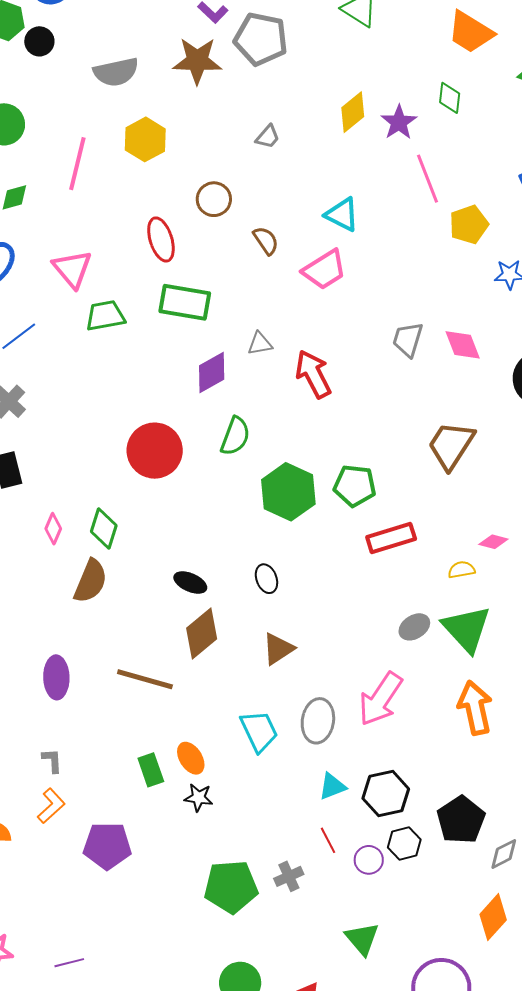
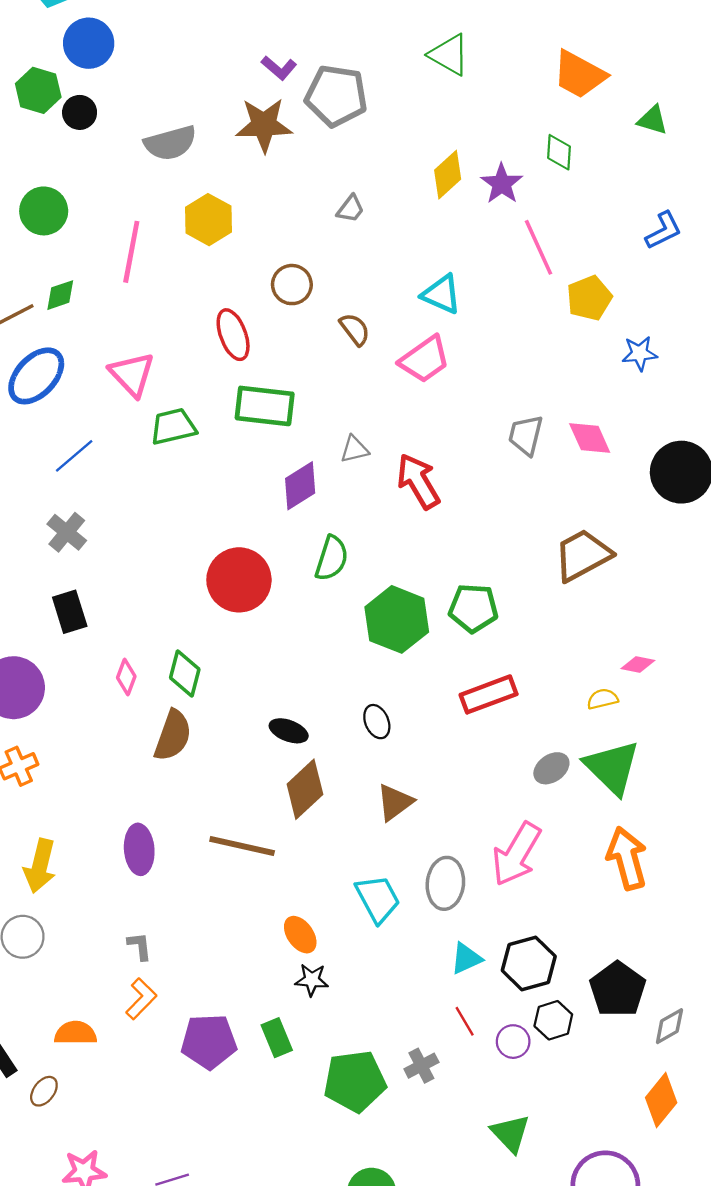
brown trapezoid: (451, 445) -> (583, 555), turned 32
red rectangle: (391, 538) -> (489, 694), moved
green rectangle: (151, 770) -> (277, 1038), moved

